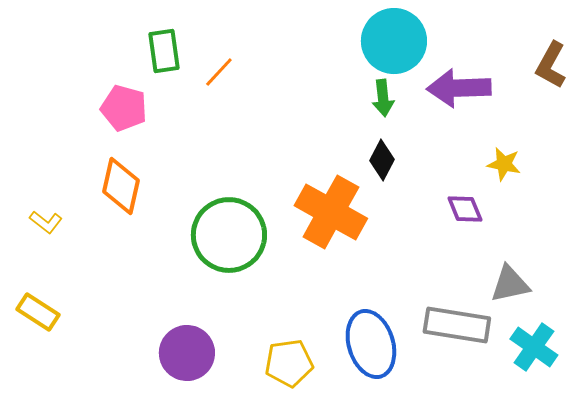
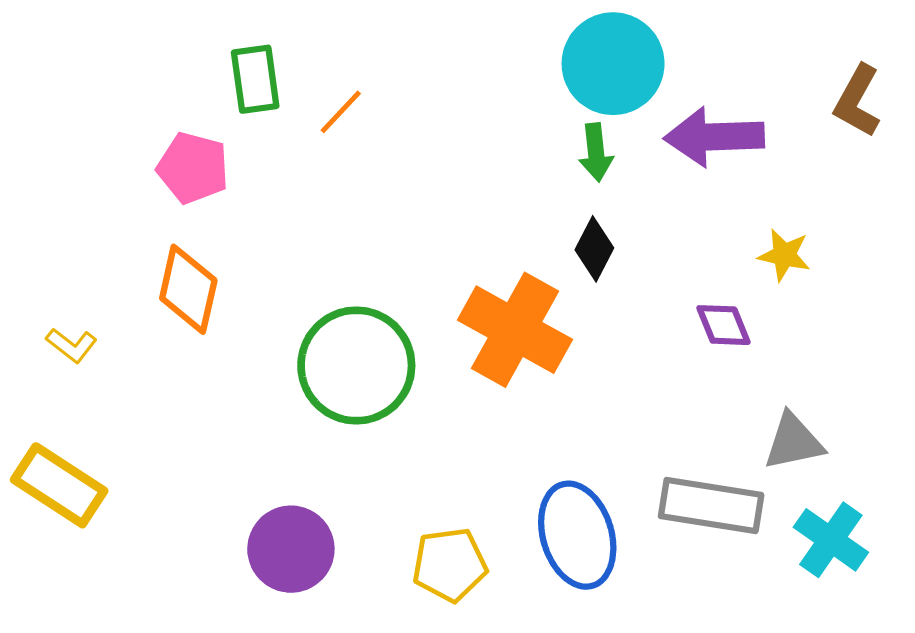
yellow rectangle: (38, 312) -> (59, 485), size x1.4

